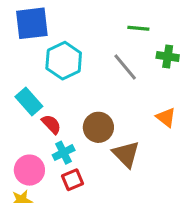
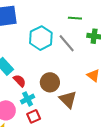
cyan hexagon: (64, 61) -> (41, 38), moved

